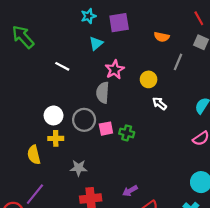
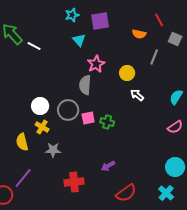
red line: (199, 18) -> (159, 20), moved
cyan triangle: (96, 43) -> (79, 40), turned -32
white line: (62, 66) -> (34, 46), moved
yellow cross: (56, 138) -> (42, 127), turned 32
gray star: (79, 168) -> (53, 150), moved
purple arrow: (130, 191) -> (108, 166), moved

